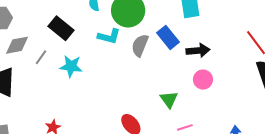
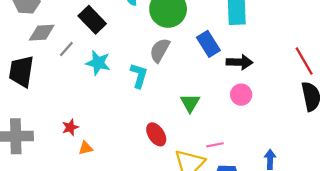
cyan L-shape: (109, 36) -> (139, 76), moved, turned -95
gray semicircle: (140, 45) -> (160, 50), moved
green triangle: (169, 99) -> (190, 103), moved

